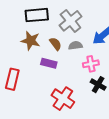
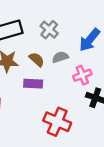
gray cross: (70, 21) -> (49, 30), size x0.7

